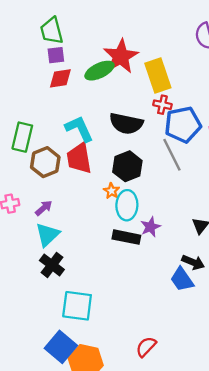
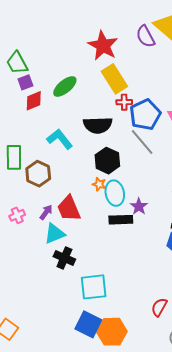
red star: (121, 56) -> (103, 46), moved
red trapezoid: (79, 158) -> (69, 209), moved
cyan triangle: (47, 235) -> (55, 234), turned 35

